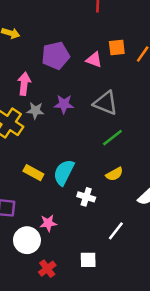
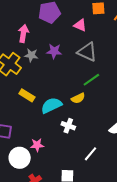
pink triangle: (94, 60) -> (80, 25), moved
cyan semicircle: (64, 172) -> (51, 105), turned 35
yellow rectangle: (33, 173) -> (27, 95), moved
yellow semicircle: (114, 174) -> (78, 98), moved

